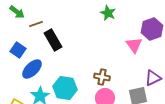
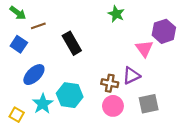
black rectangle: (53, 40) -> (72, 43), moved
blue square: (18, 50) -> (19, 44), moved
purple triangle: (153, 78) -> (131, 76), moved

